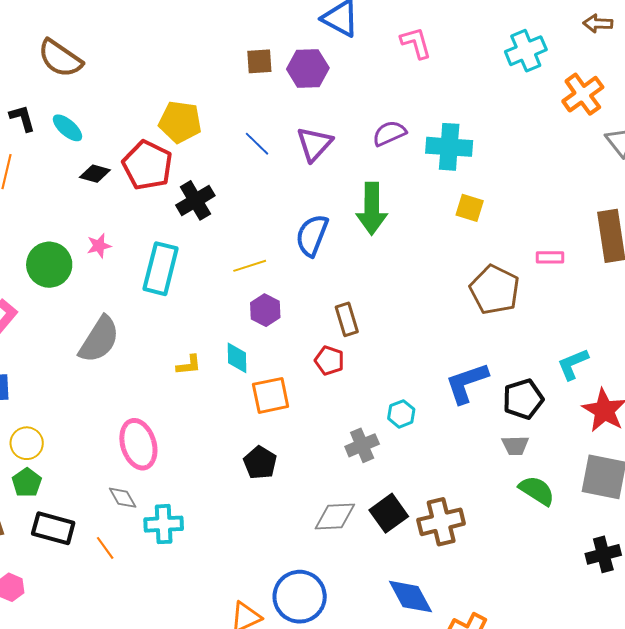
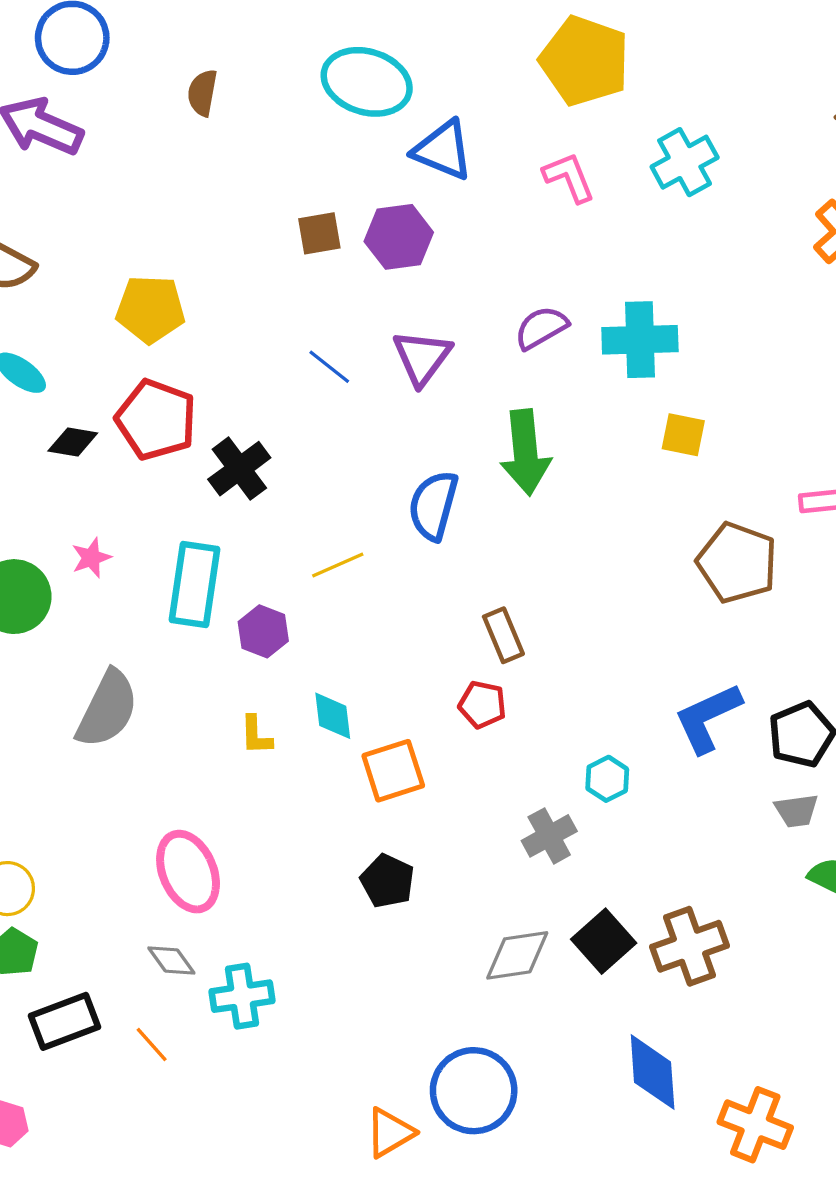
cyan cross: (526, 51) -> (685, 162), moved
yellow pentagon: (180, 122) -> (150, 309), moved
purple hexagon: (265, 310) -> (263, 631), moved
yellow L-shape: (189, 365) -> (256, 735), turned 100
black rectangle: (53, 528) -> (64, 1021), turned -30
blue diamond: (410, 597) -> (653, 1072), turned 30

